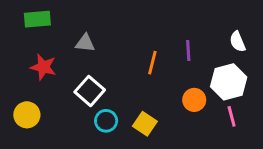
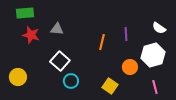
white semicircle: (238, 42) -> (159, 28), turned -32
red star: (43, 67) -> (31, 35), moved
pink line: (232, 116) -> (155, 87), moved
yellow square: (145, 124) -> (110, 86), moved

